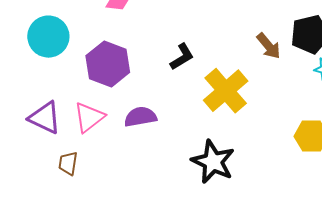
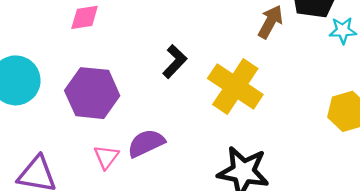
brown arrow: (269, 46) -> (270, 22), turned -96
pink triangle: (89, 117) -> (106, 157), moved, size x0.7

